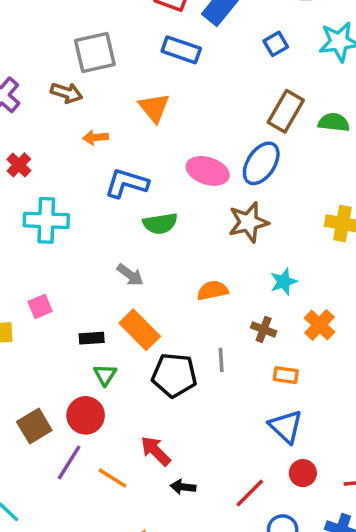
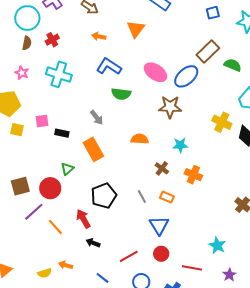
orange cross: (320, 325) -> (193, 175), turned -36
black rectangle: (92, 338) -> (62, 133), moved
gray line: (221, 360) -> (142, 197), moved, turned -40
black pentagon: (174, 375) -> (104, 196), moved, turned 30

